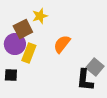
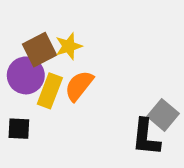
yellow star: (40, 16) -> (69, 46), moved
orange semicircle: (62, 44) -> (79, 86), moved

